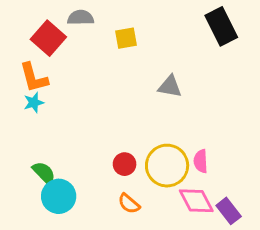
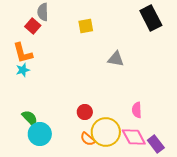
gray semicircle: (81, 18) -> (43, 12), moved, turned -90
red square: (48, 38) -> (33, 26), size x0.7
yellow circle: (167, 166) -> (106, 132), moved

